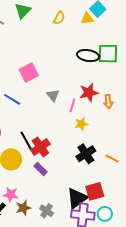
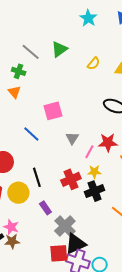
red cross: (40, 147) -> (71, 179), moved
black cross: (86, 154) -> (94, 191), moved
red square: (95, 191) -> (59, 253), moved
brown star: (23, 208) -> (12, 241), moved
gray cross: (47, 211) -> (65, 226), moved, size x1.5

